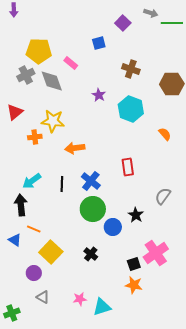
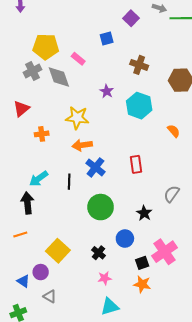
yellow star: (53, 121) -> (77, 118), moved
blue cross: (91, 181) -> (95, 167), moved
blue circle: (113, 227) -> (125, 239), moved
orange line: (34, 229) -> (20, 234), moved, turned -40
blue triangle: (15, 240) -> (23, 281), moved
pink star: (80, 299) -> (105, 278), moved

